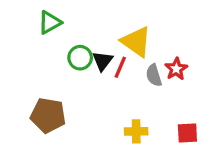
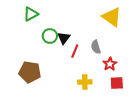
yellow triangle: (136, 42) -> (112, 17), moved
red line: (120, 67) -> (75, 51), moved
red star: (176, 69) -> (110, 64), moved

